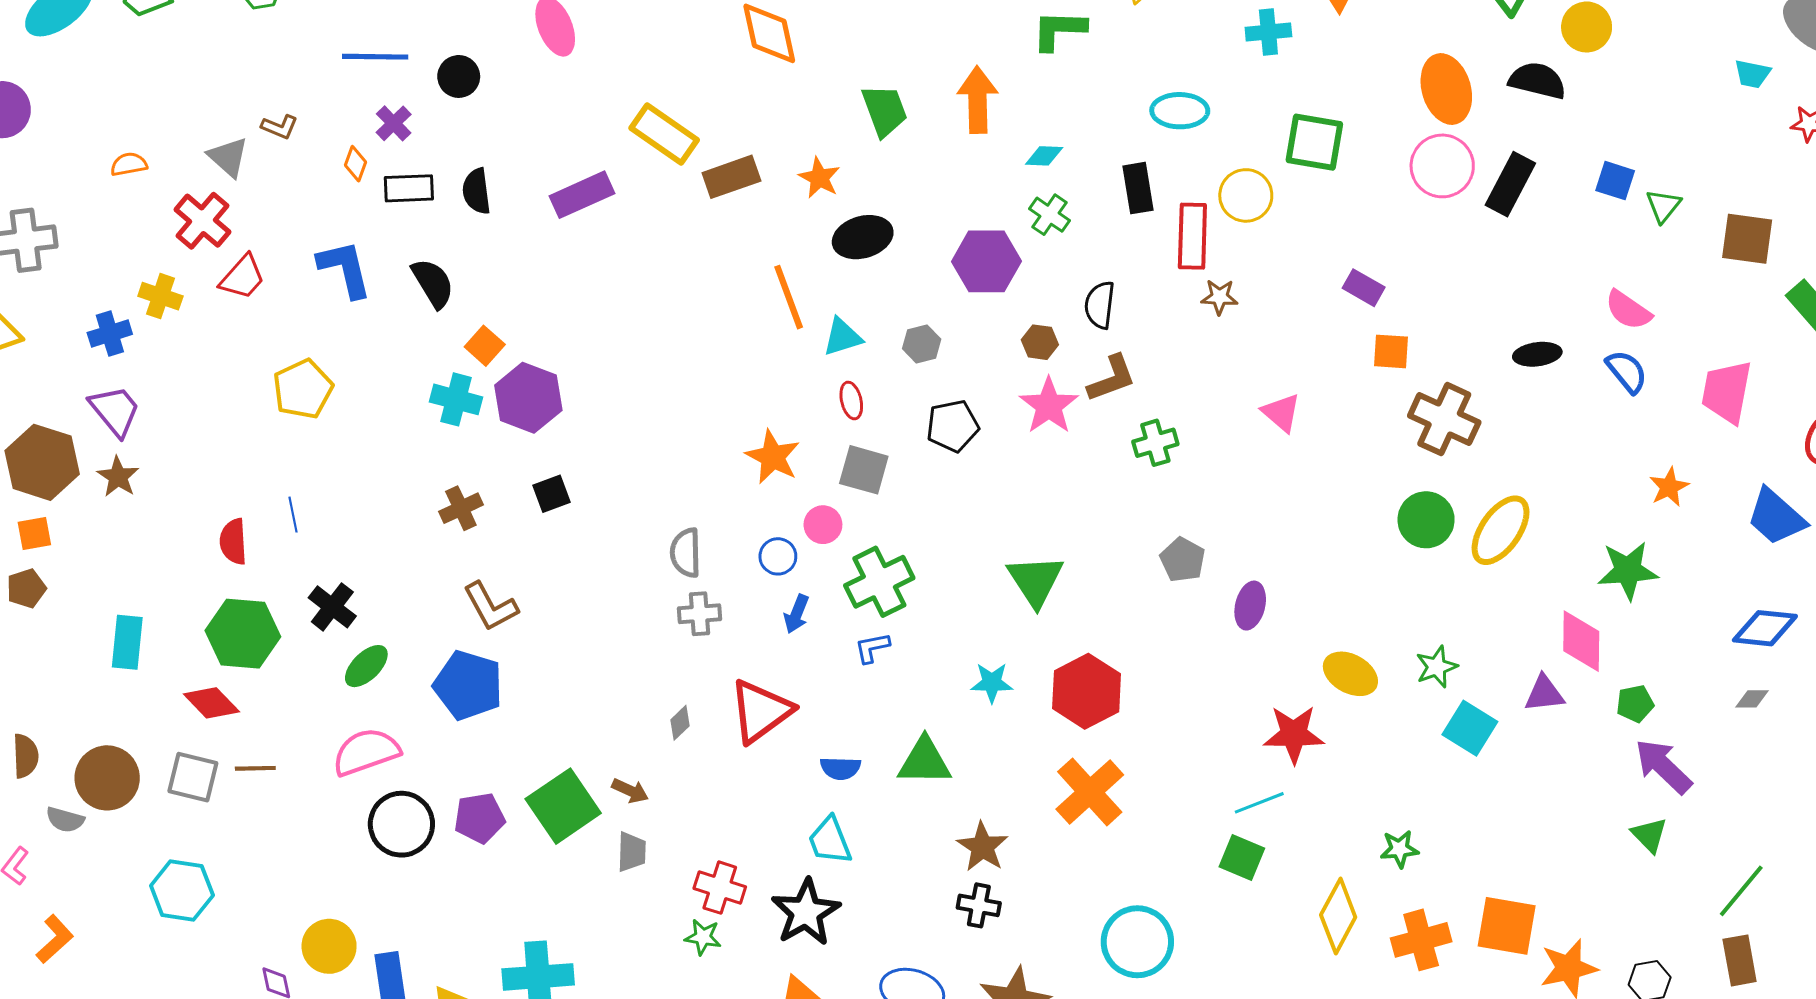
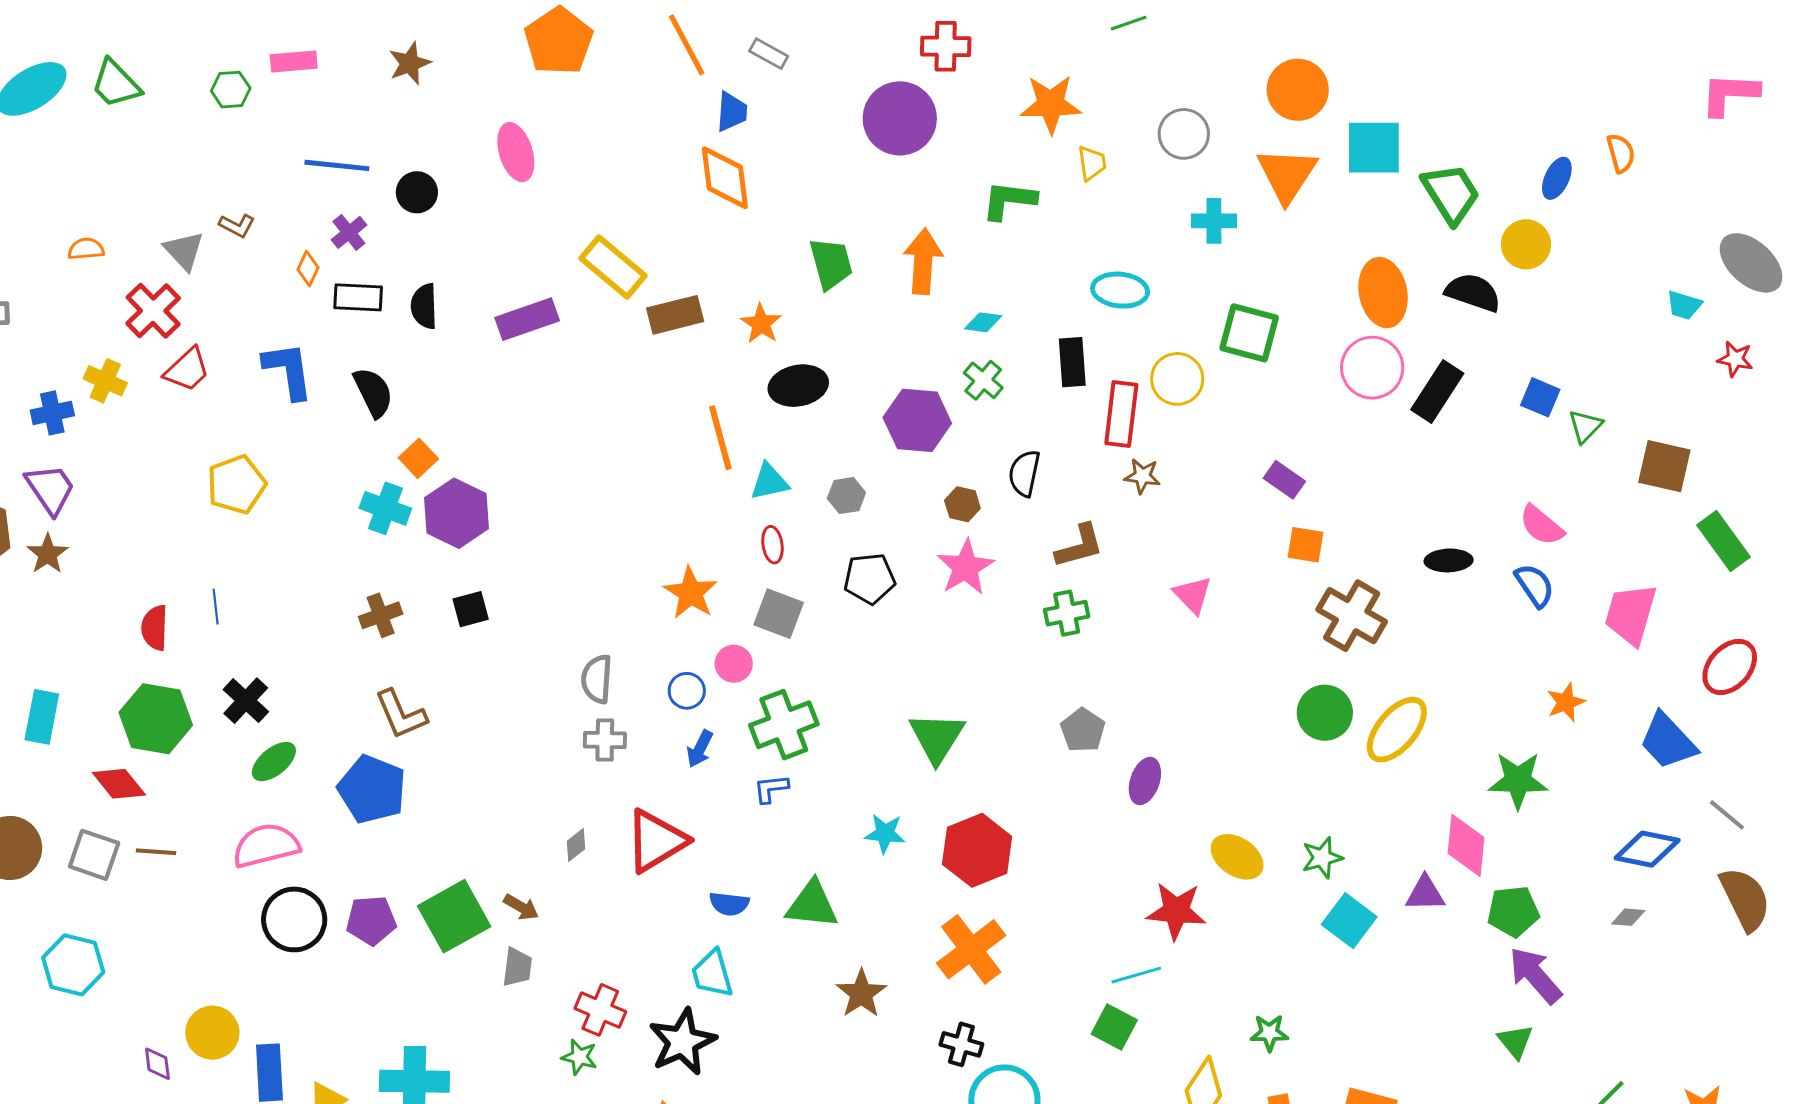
brown L-shape: (1112, 378) -> (1080, 546), moved
green pentagon: (1635, 704) -> (1513, 911), size x1.4
black cross: (979, 905) -> (961, 1044), moved

